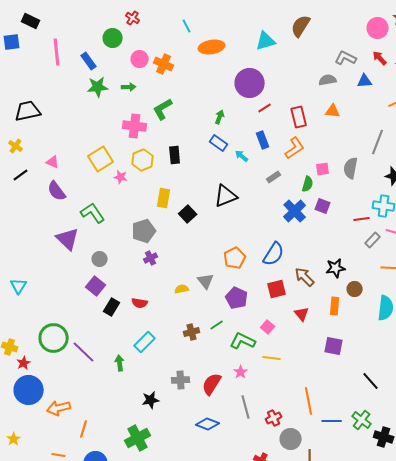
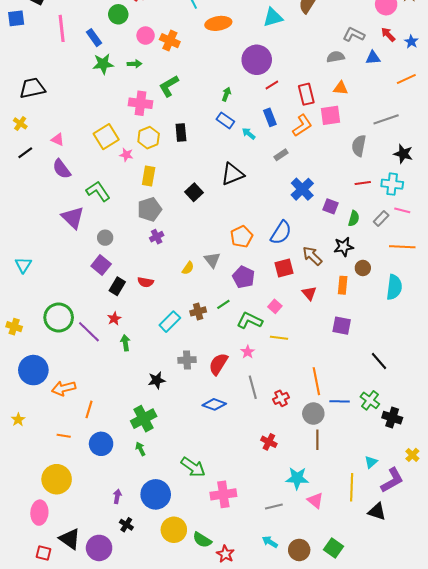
gray line: (378, 142) -> (386, 119), turned 50
pink square: (323, 169) -> (331, 115), moved, size x1.5
green semicircle: (308, 184) -> (354, 218), moved
yellow rectangle: (164, 198) -> (149, 176), moved
purple square: (323, 206) -> (331, 206), moved
red line: (362, 219) -> (363, 183), moved
yellow semicircle: (182, 289) -> (188, 268), turned 136
cyan rectangle: (145, 342) -> (170, 322), moved
red star: (24, 363) -> (114, 319), moved
gray circle: (291, 439) -> (313, 414), moved

